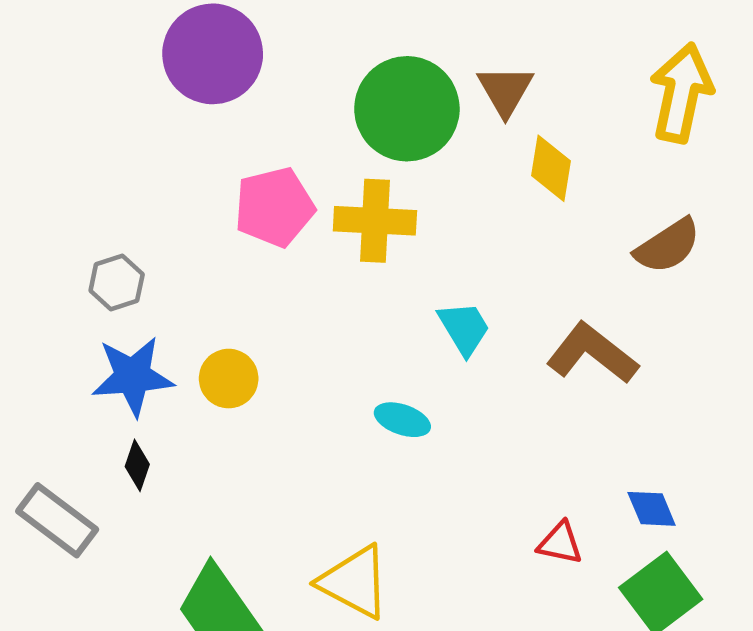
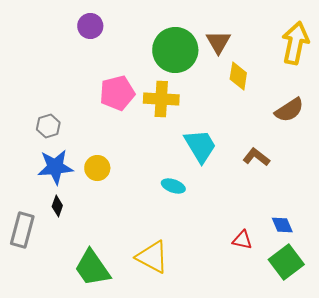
purple circle: (213, 54) -> (90, 26), size x0.6
cyan trapezoid: (464, 328) -> (200, 146), size x1.4
brown L-shape: (592, 353) -> (256, 157), size x0.7
gray rectangle: (57, 520) -> (22, 230), turned 68

